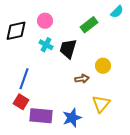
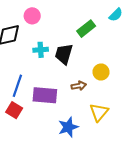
pink circle: (45, 21) -> (32, 16), moved
cyan cross: (46, 45) -> (41, 50), turned -32
purple rectangle: (41, 116) -> (45, 95), moved

